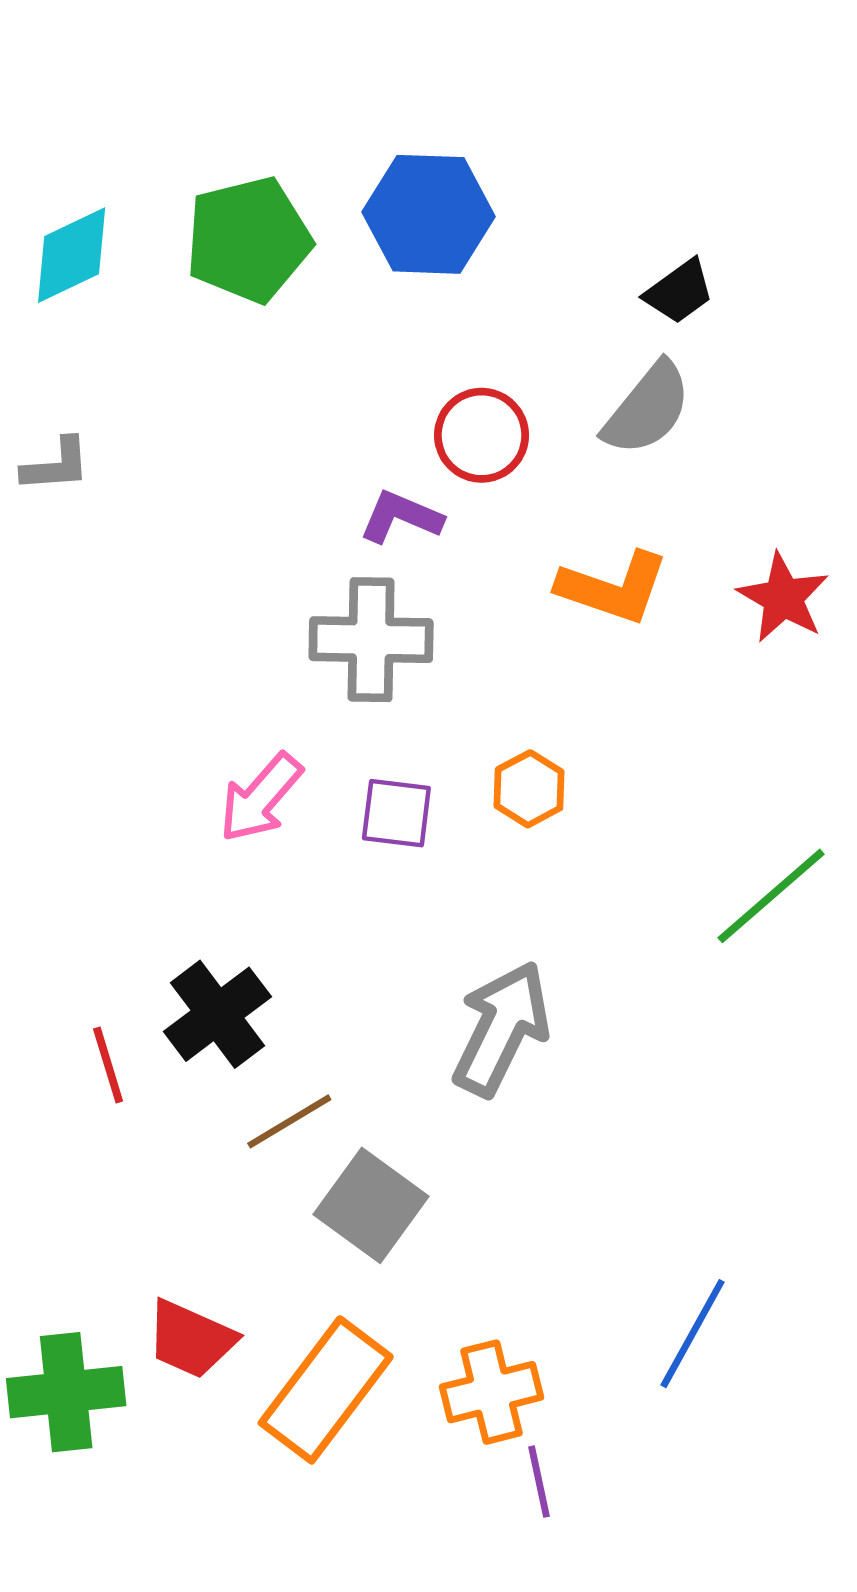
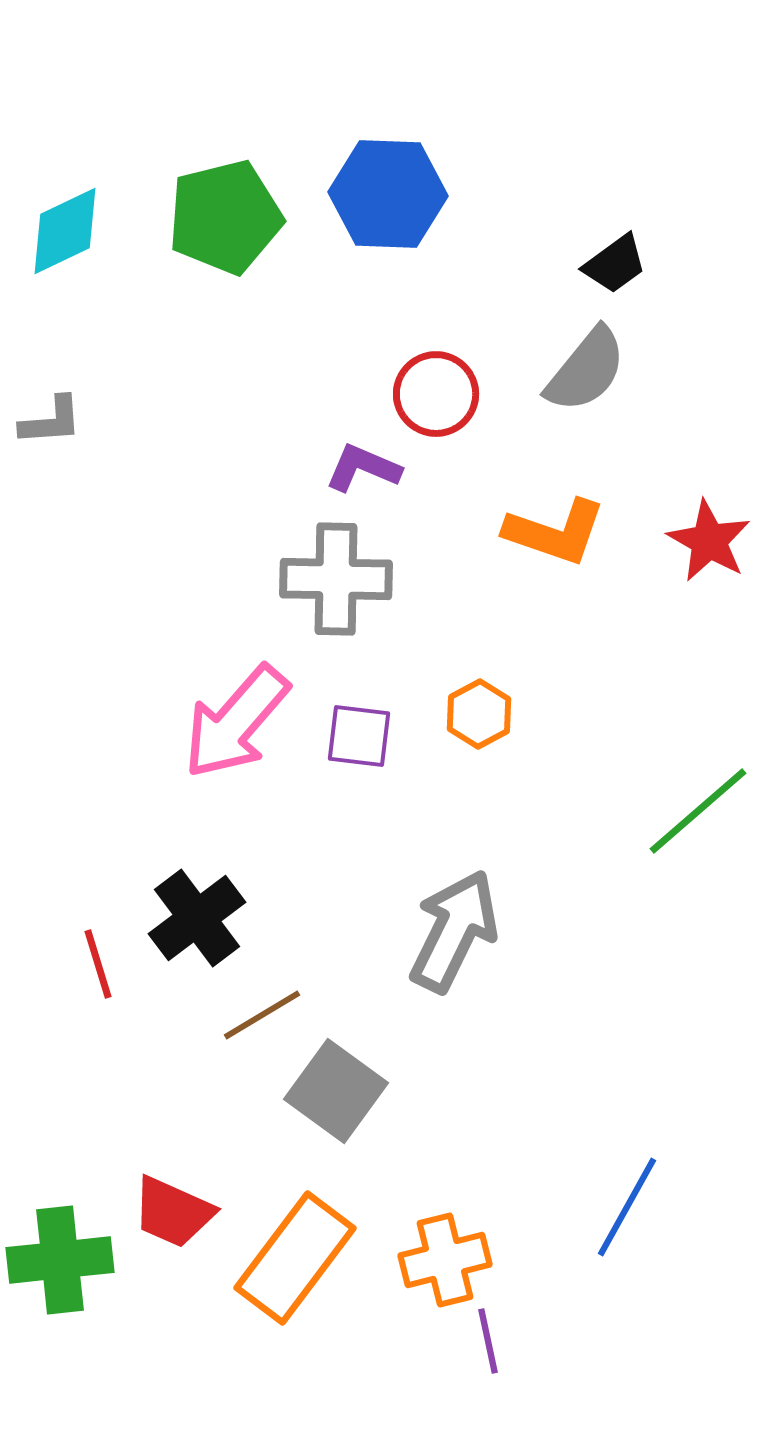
pink arrow: (261, 798) -> (236, 722), size x1.4

